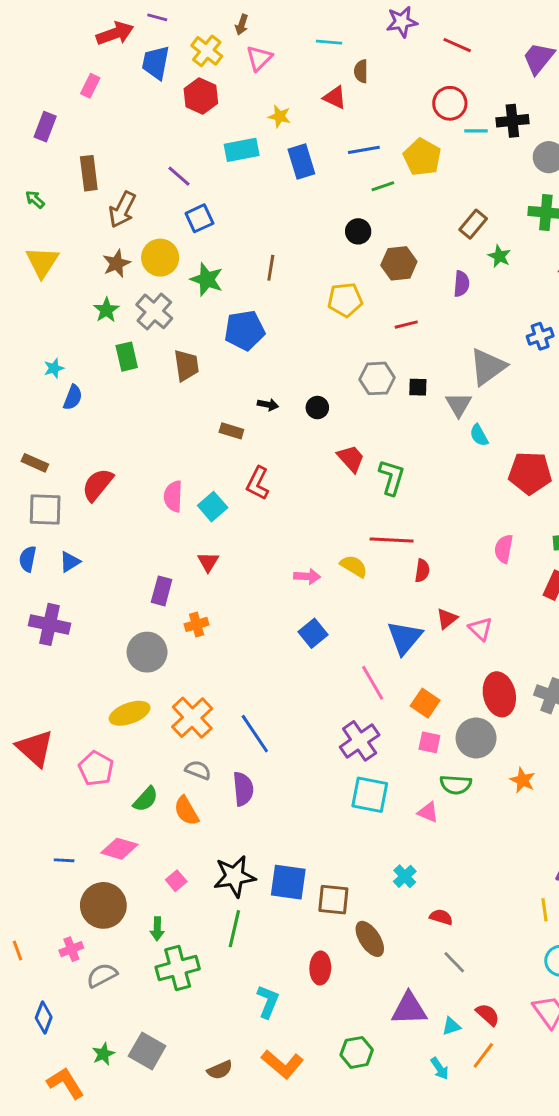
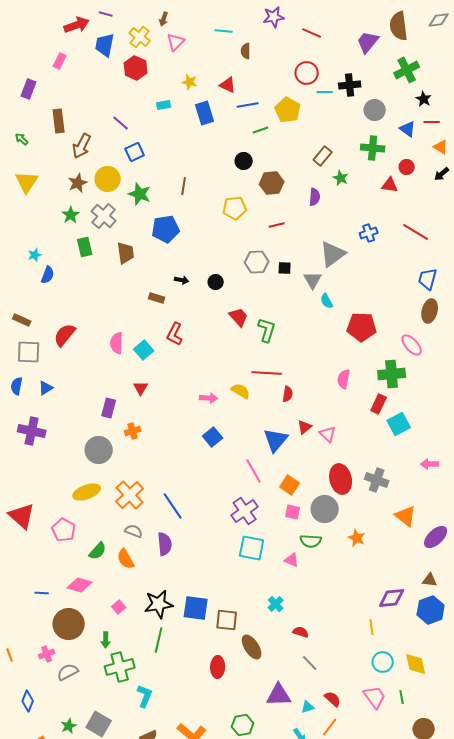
red triangle: (335, 97) -> (228, 85), moved
cyan rectangle: (242, 150) -> (164, 105), size x0.6
cyan L-shape: (268, 1002) -> (145, 696), moved

